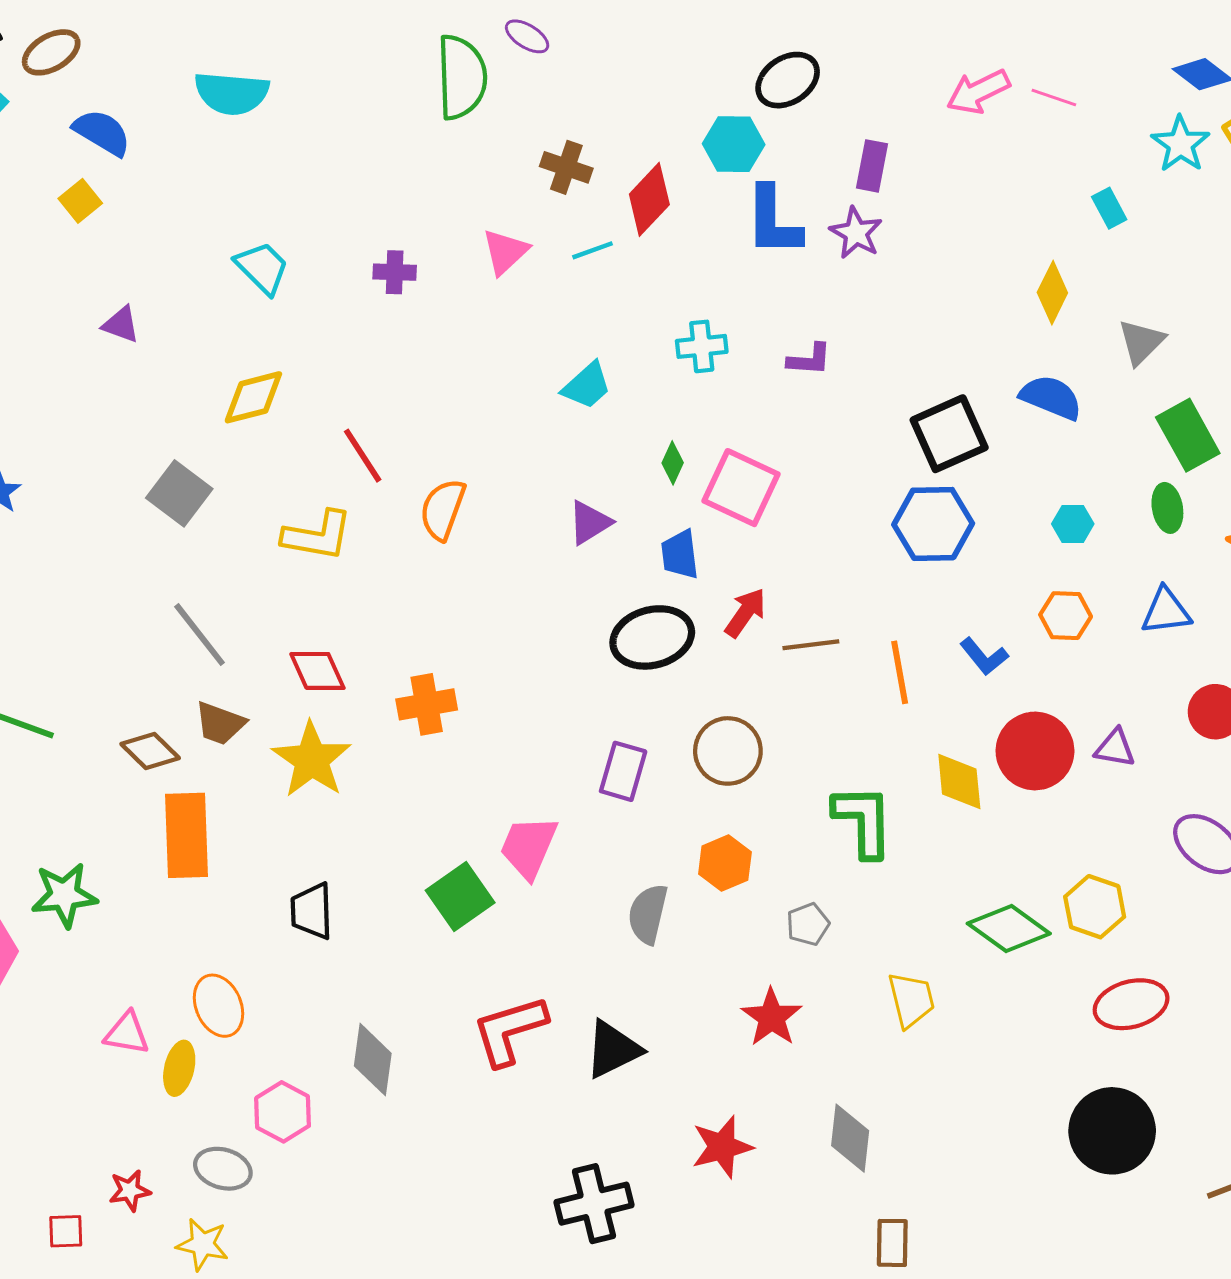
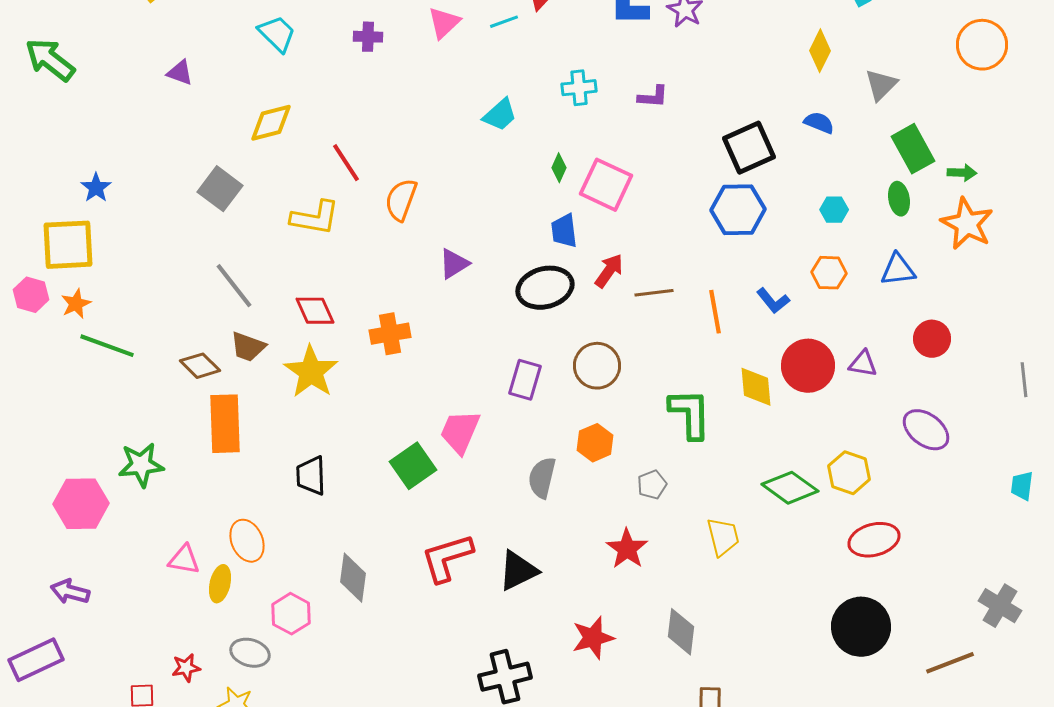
blue semicircle: (1051, 397) -> (819, 123), size x0.7
purple triangle: (590, 522) -> (454, 264), moved

